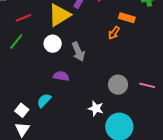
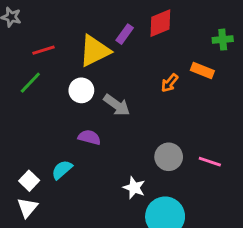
orange rectangle: (127, 18) -> (202, 71), moved
gray arrow: (78, 52) -> (117, 105), turned -36

